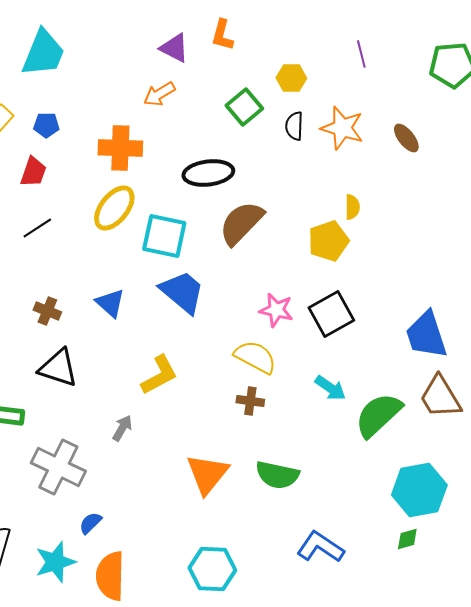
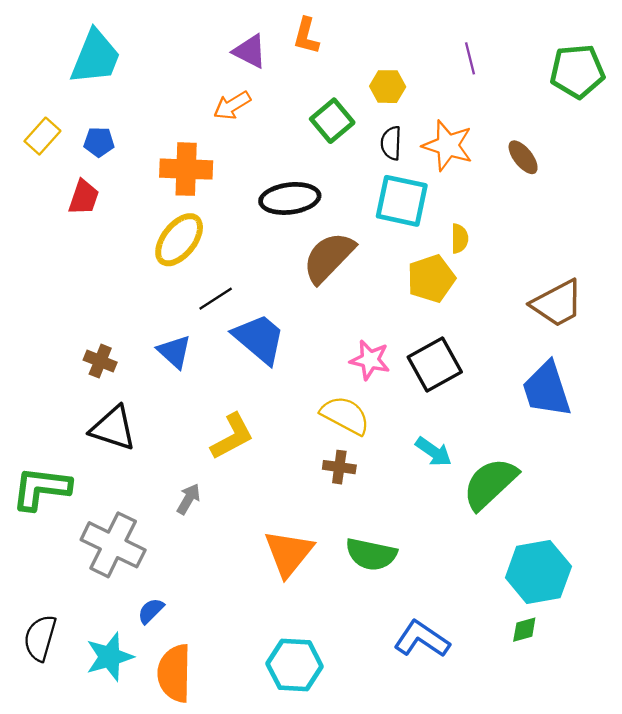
black line: (37, 228) -> (216, 299), moved
cyan square: (164, 236) -> (402, 201), moved
brown trapezoid: (440, 397) -> (557, 303), moved, turned -87

